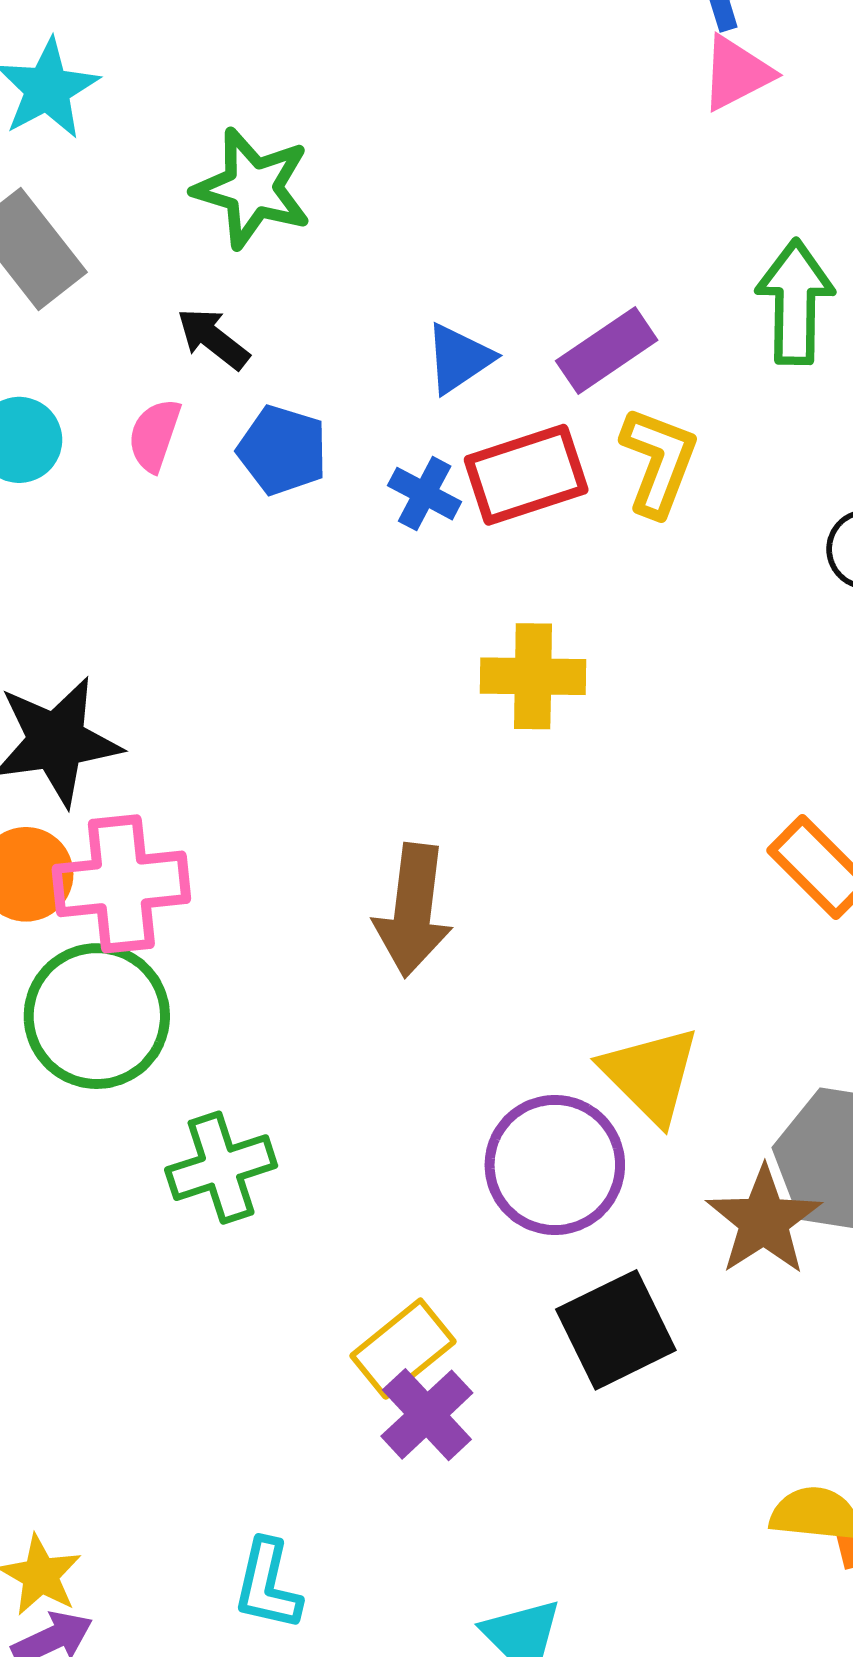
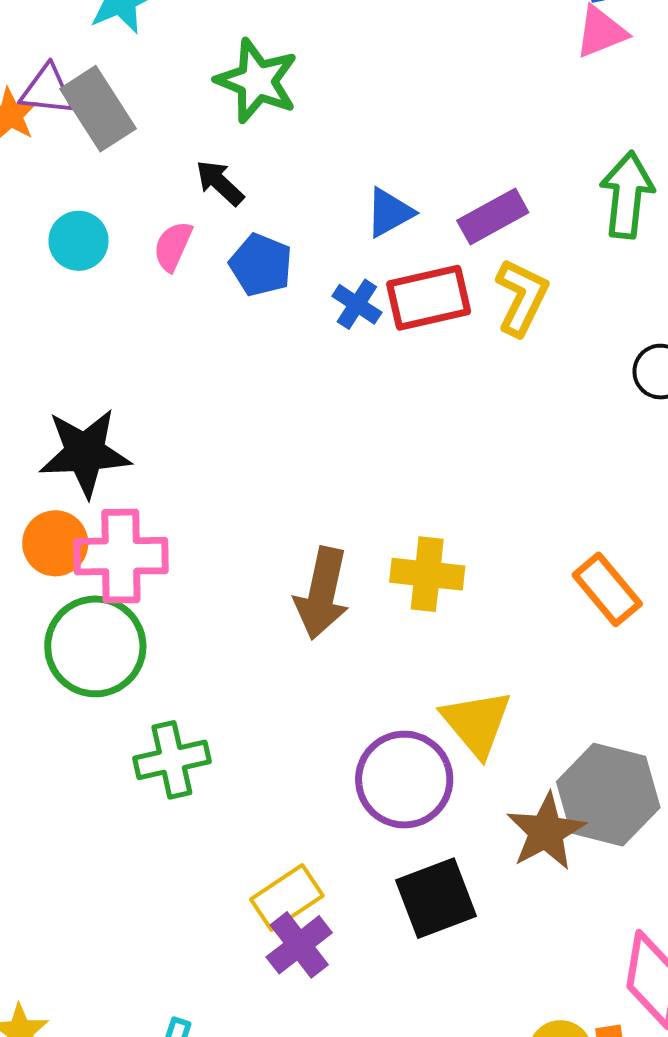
yellow cross: (533, 676) -> (427, 574), moved

